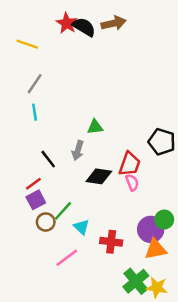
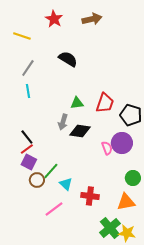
black semicircle: (84, 27) -> (68, 59), moved
black line: (48, 159) -> (27, 137), moved
red trapezoid: (130, 164) -> (105, 103), moved
black diamond: (99, 176) -> (80, 131), moved
purple square: (36, 200) -> (29, 162), turned -35
purple circle: (151, 229) -> (122, 143), moved

